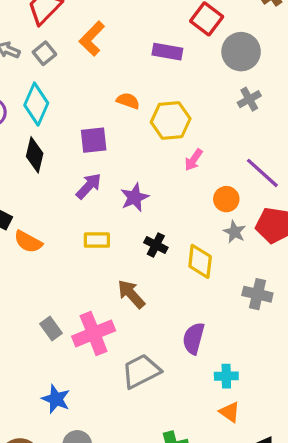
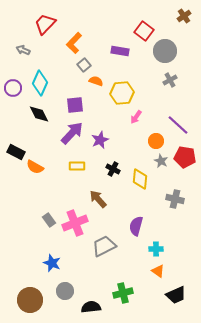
gray square: (44, 53) -> (84, 65), moved
black diamond: (35, 155) -> (39, 114), turned -40
purple arrow: (89, 186) -> (72, 133), size x1.4

